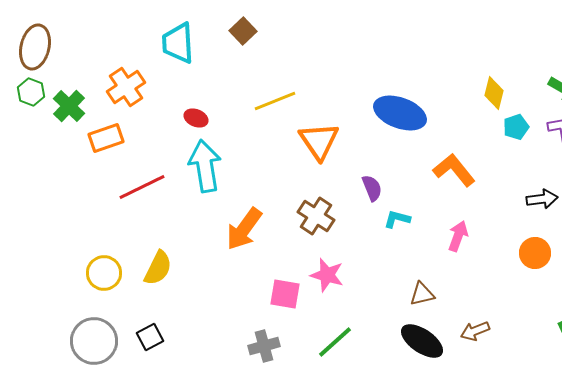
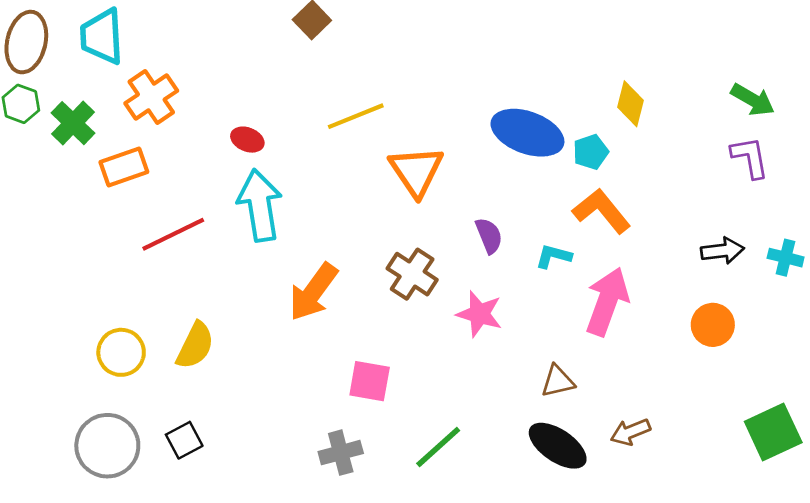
cyan trapezoid: (178, 43) -> (102, 37), moved
yellow diamond: (494, 93) -> (630, 104), moved
cyan pentagon: (516, 127) -> (591, 152), moved
cyan L-shape: (397, 219) -> (554, 256), moved
pink arrow: (458, 236) -> (607, 302), size x1.6
pink star: (327, 275) -> (479, 314), moved

